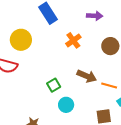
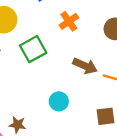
green square: (54, 85) -> (33, 49), moved, size x1.5

